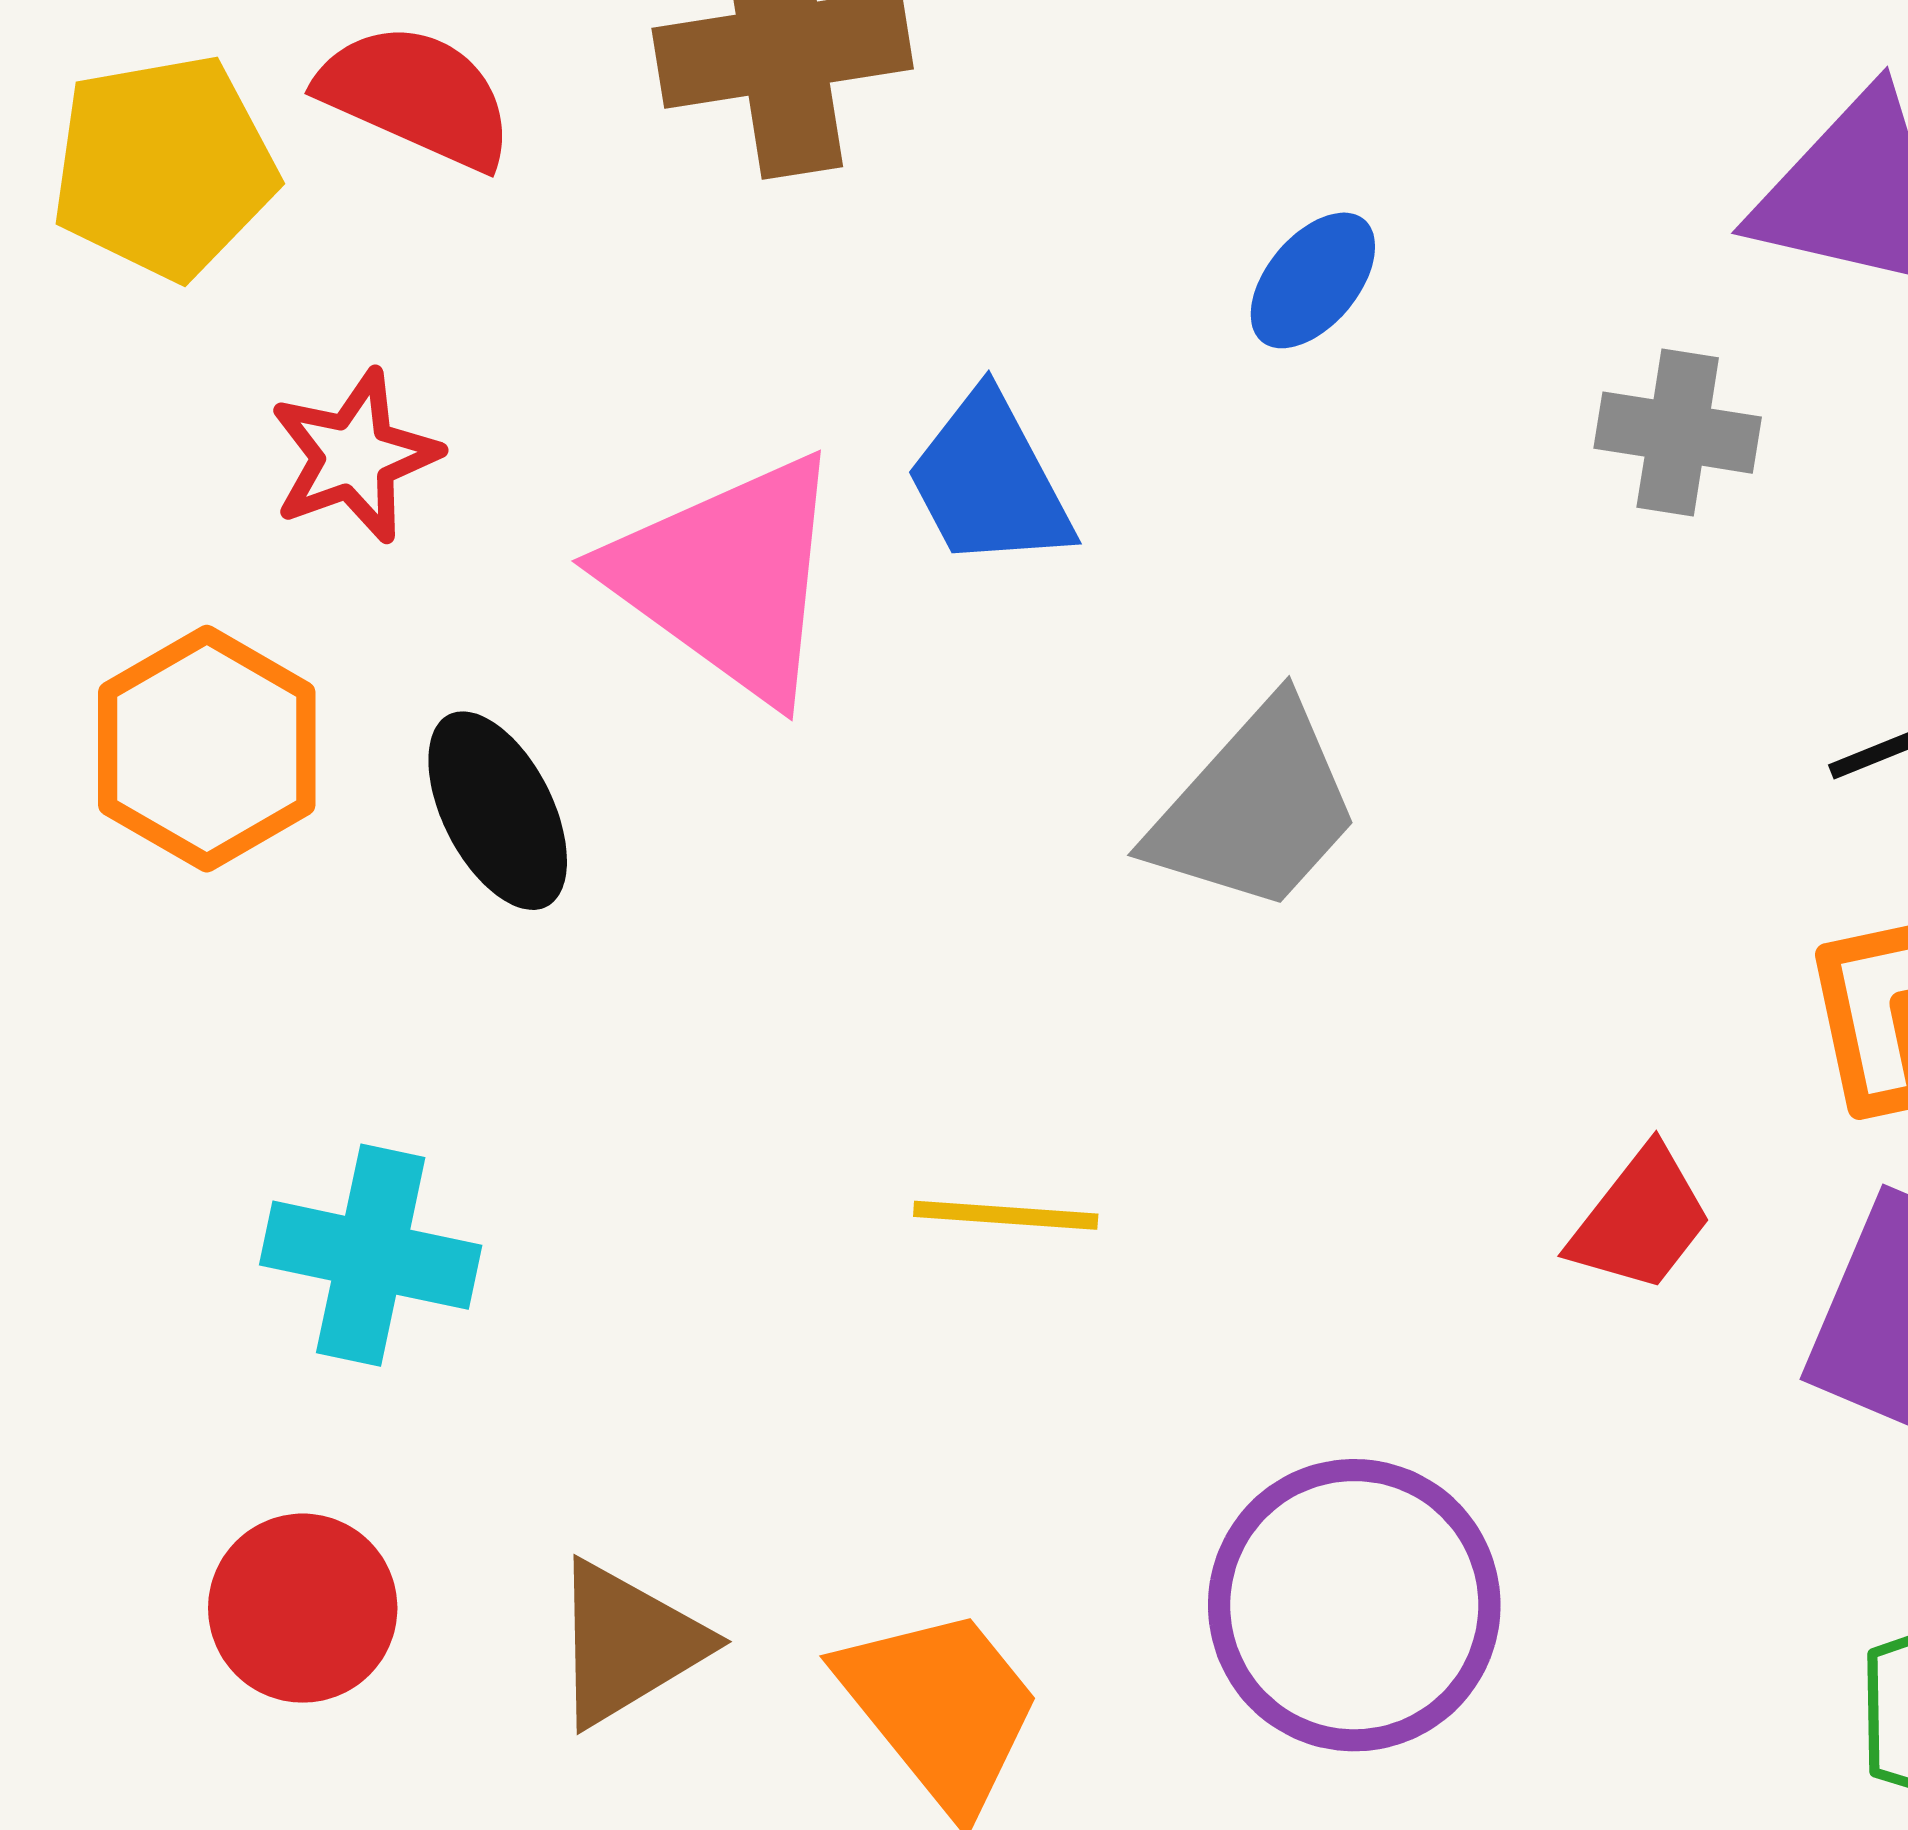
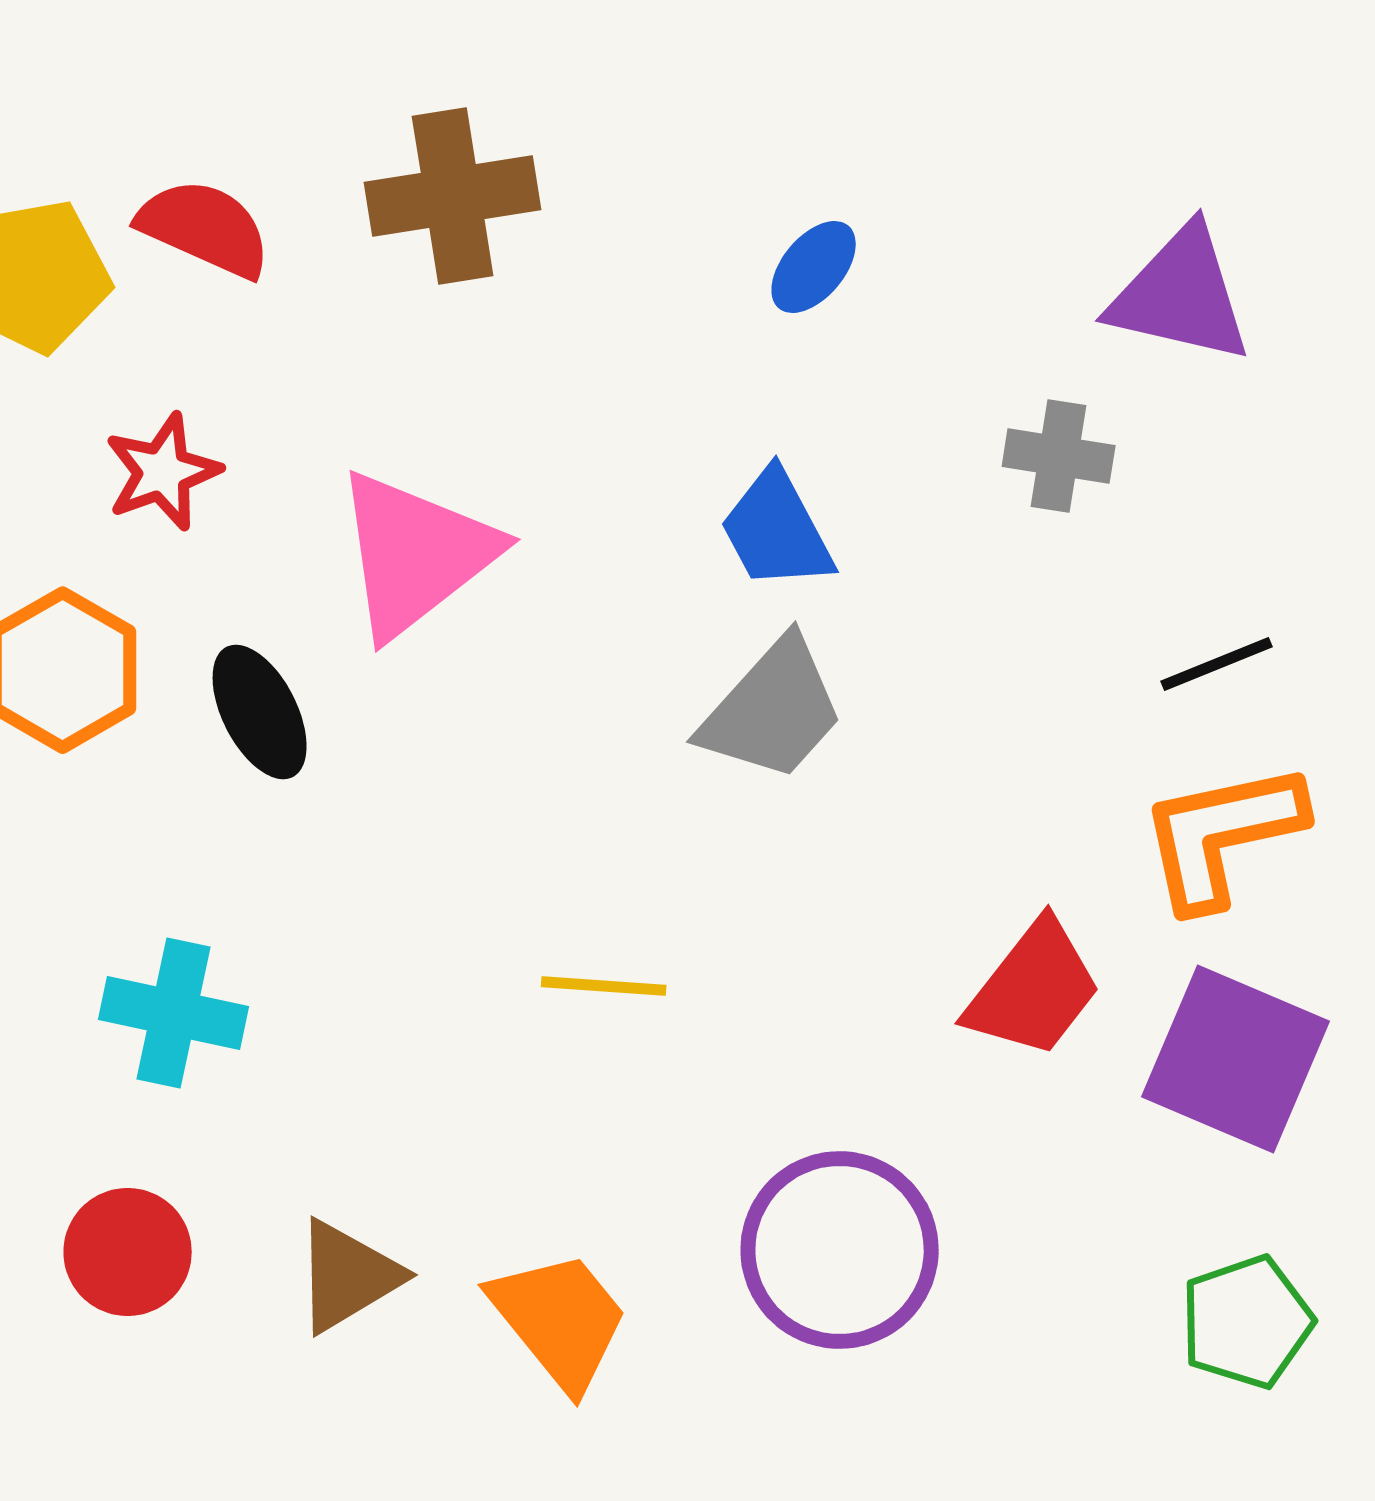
blue ellipse: (1313, 280) -> (814, 267), moved
blue trapezoid: (989, 481) -> (777, 530), moved
pink triangle: (728, 577) -> (416, 554), turned 46
red trapezoid: (1641, 1220) -> (1034, 989), size x1.4

